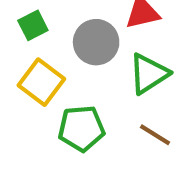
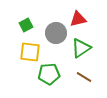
yellow square: (41, 82) -> (30, 52), turned -30

